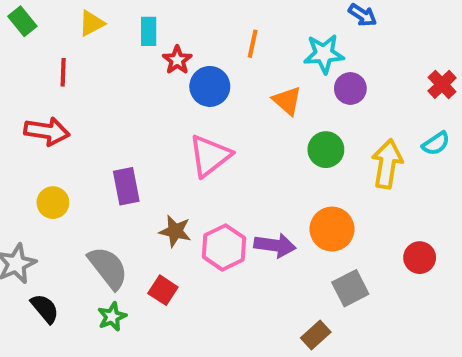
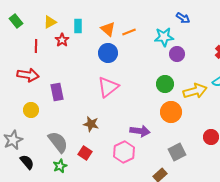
orange line: (253, 44) -> (129, 32), turned 56
red star: (177, 60) -> (62, 40), moved
orange triangle: (287, 101) -> (108, 29), moved
yellow arrow: (387, 164) -> (195, 91), turned 65
purple rectangle: (126, 186) -> (57, 92), moved
orange circle: (332, 229) -> (171, 112), moved
pink hexagon: (224, 247) -> (124, 152), moved

